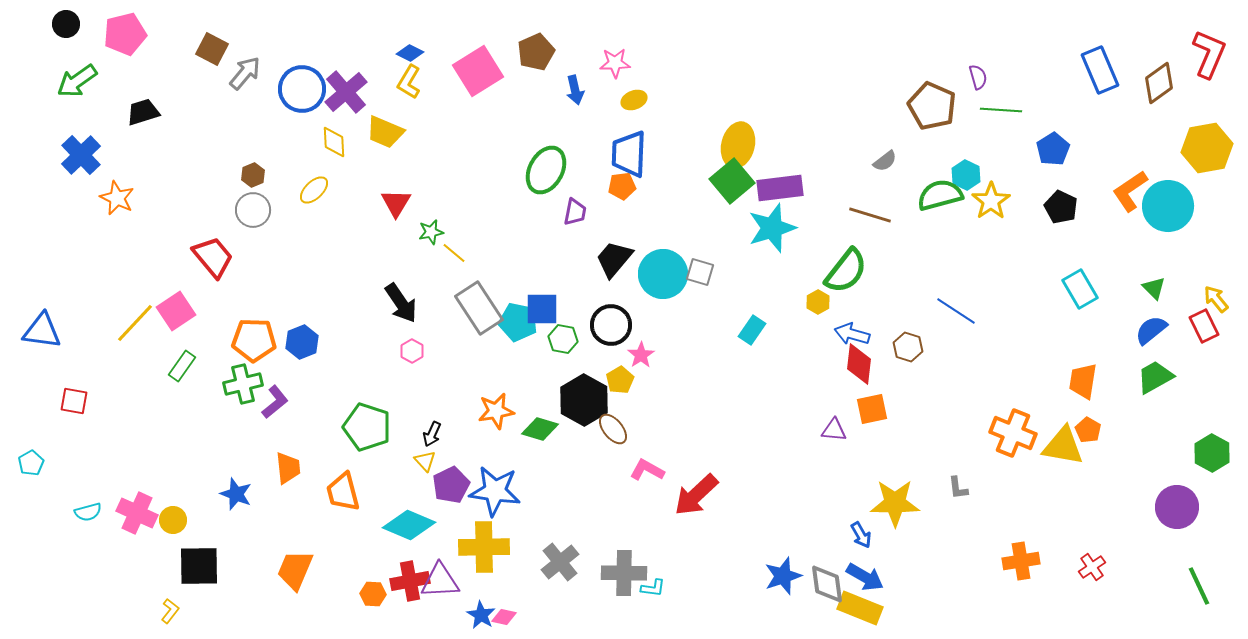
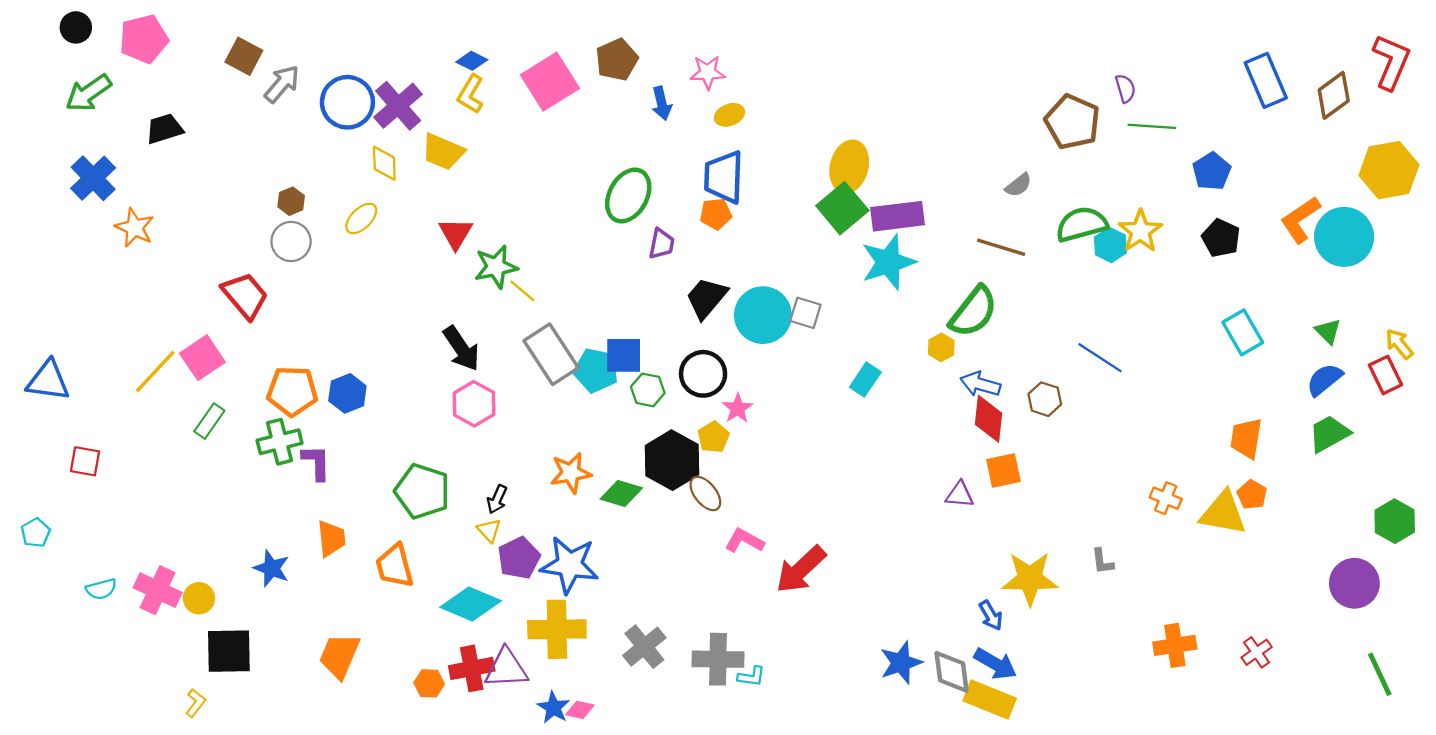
cyan hexagon: (966, 175) -> (1110, 245), moved
green star: (431, 232) -> (496, 267), size x1.5
pink hexagon: (412, 351) -> (474, 404), size x1.6
purple L-shape: (275, 402) -> (316, 462), turned -52
orange cross: (1013, 433) -> (1166, 498), size x0.6

